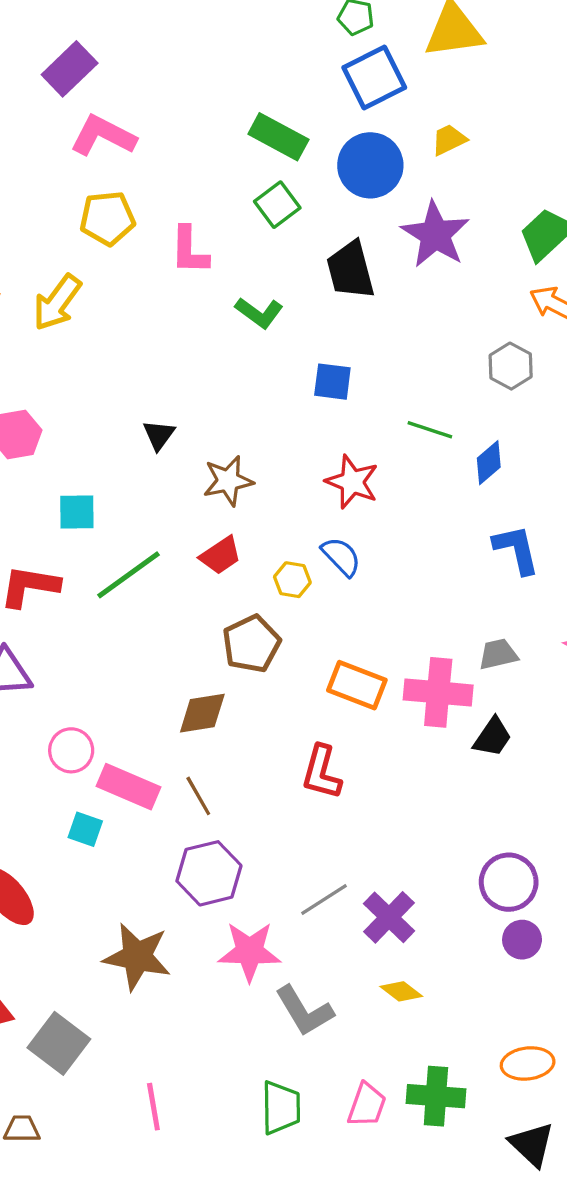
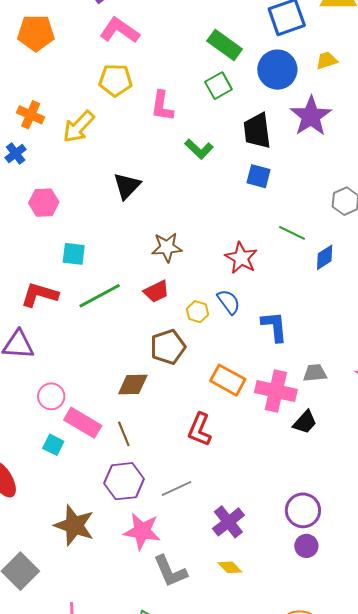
blue square: (332, 382) -> (259, 176), moved
black triangle: (159, 435) -> (127, 186), moved, size x1.4
blue L-shape: (516, 549) -> (274, 327), moved
gray line: (324, 900) -> (177, 488), moved

